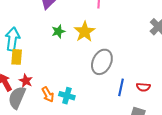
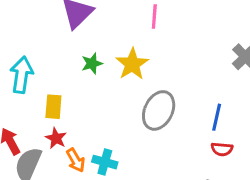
yellow rectangle: (17, 57) -> (53, 107), moved
red star: (26, 81) -> (56, 138), moved
blue line: (121, 87) -> (217, 117), moved

